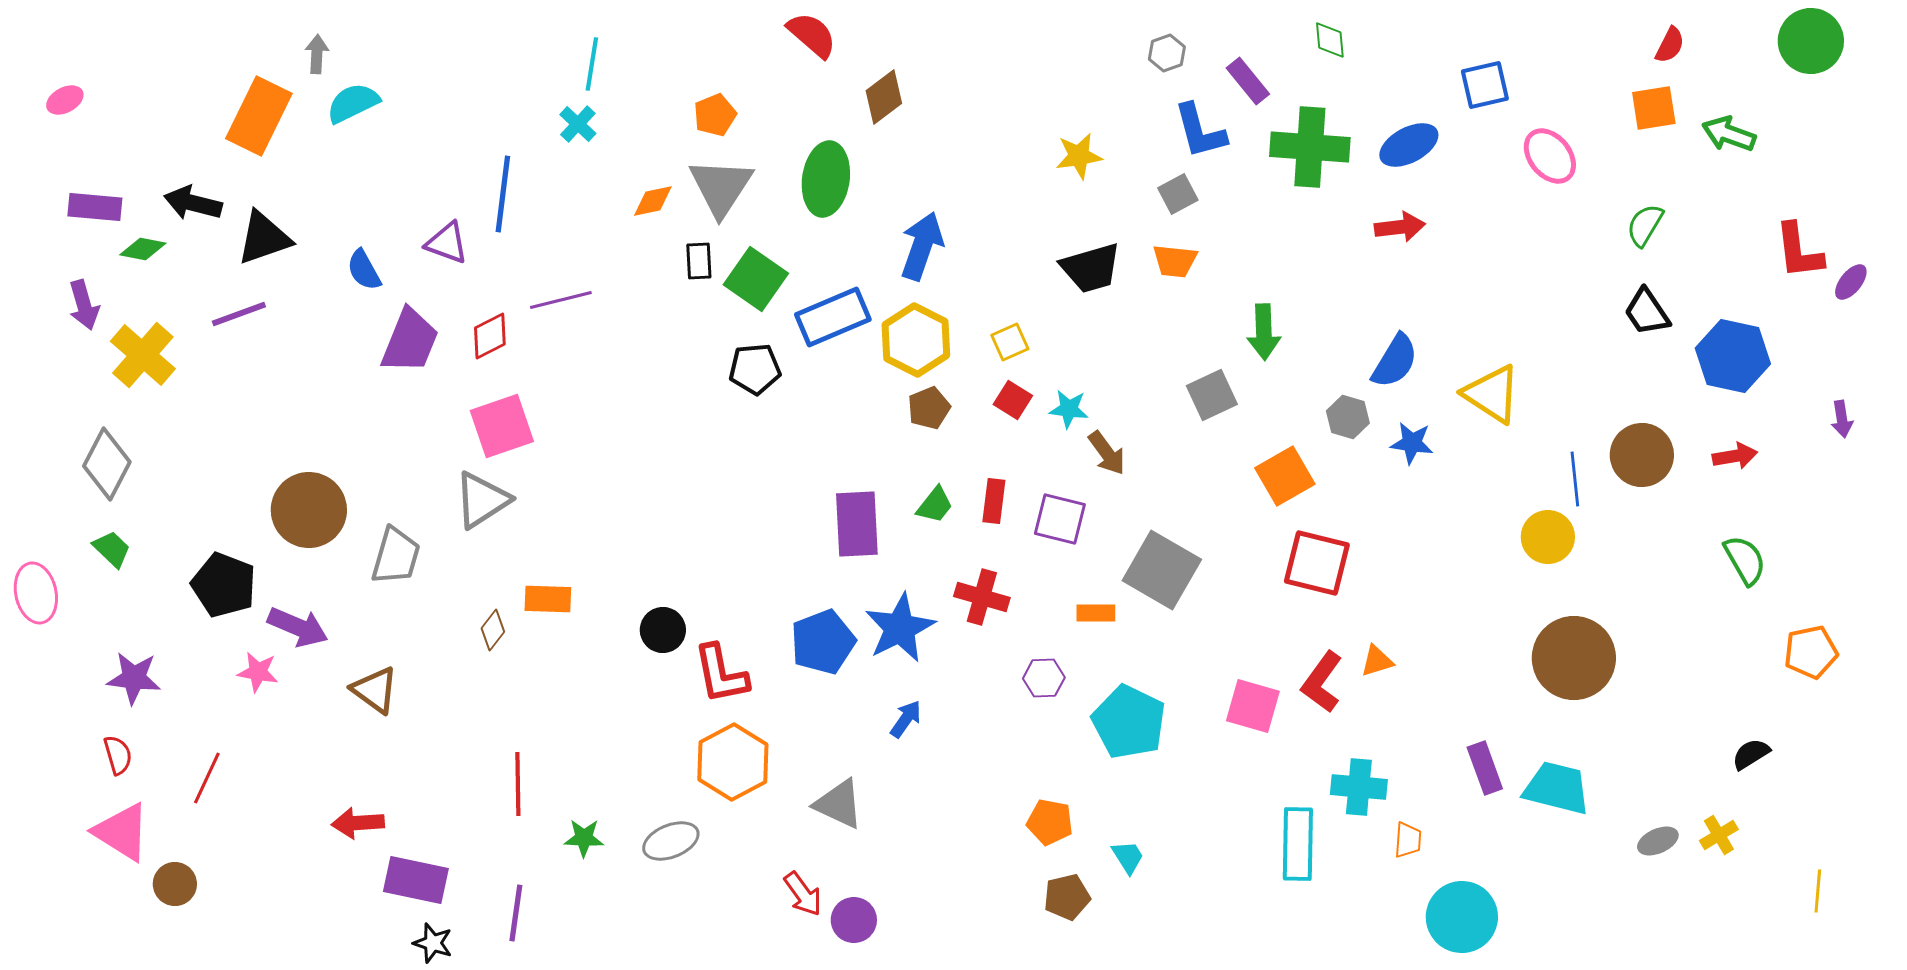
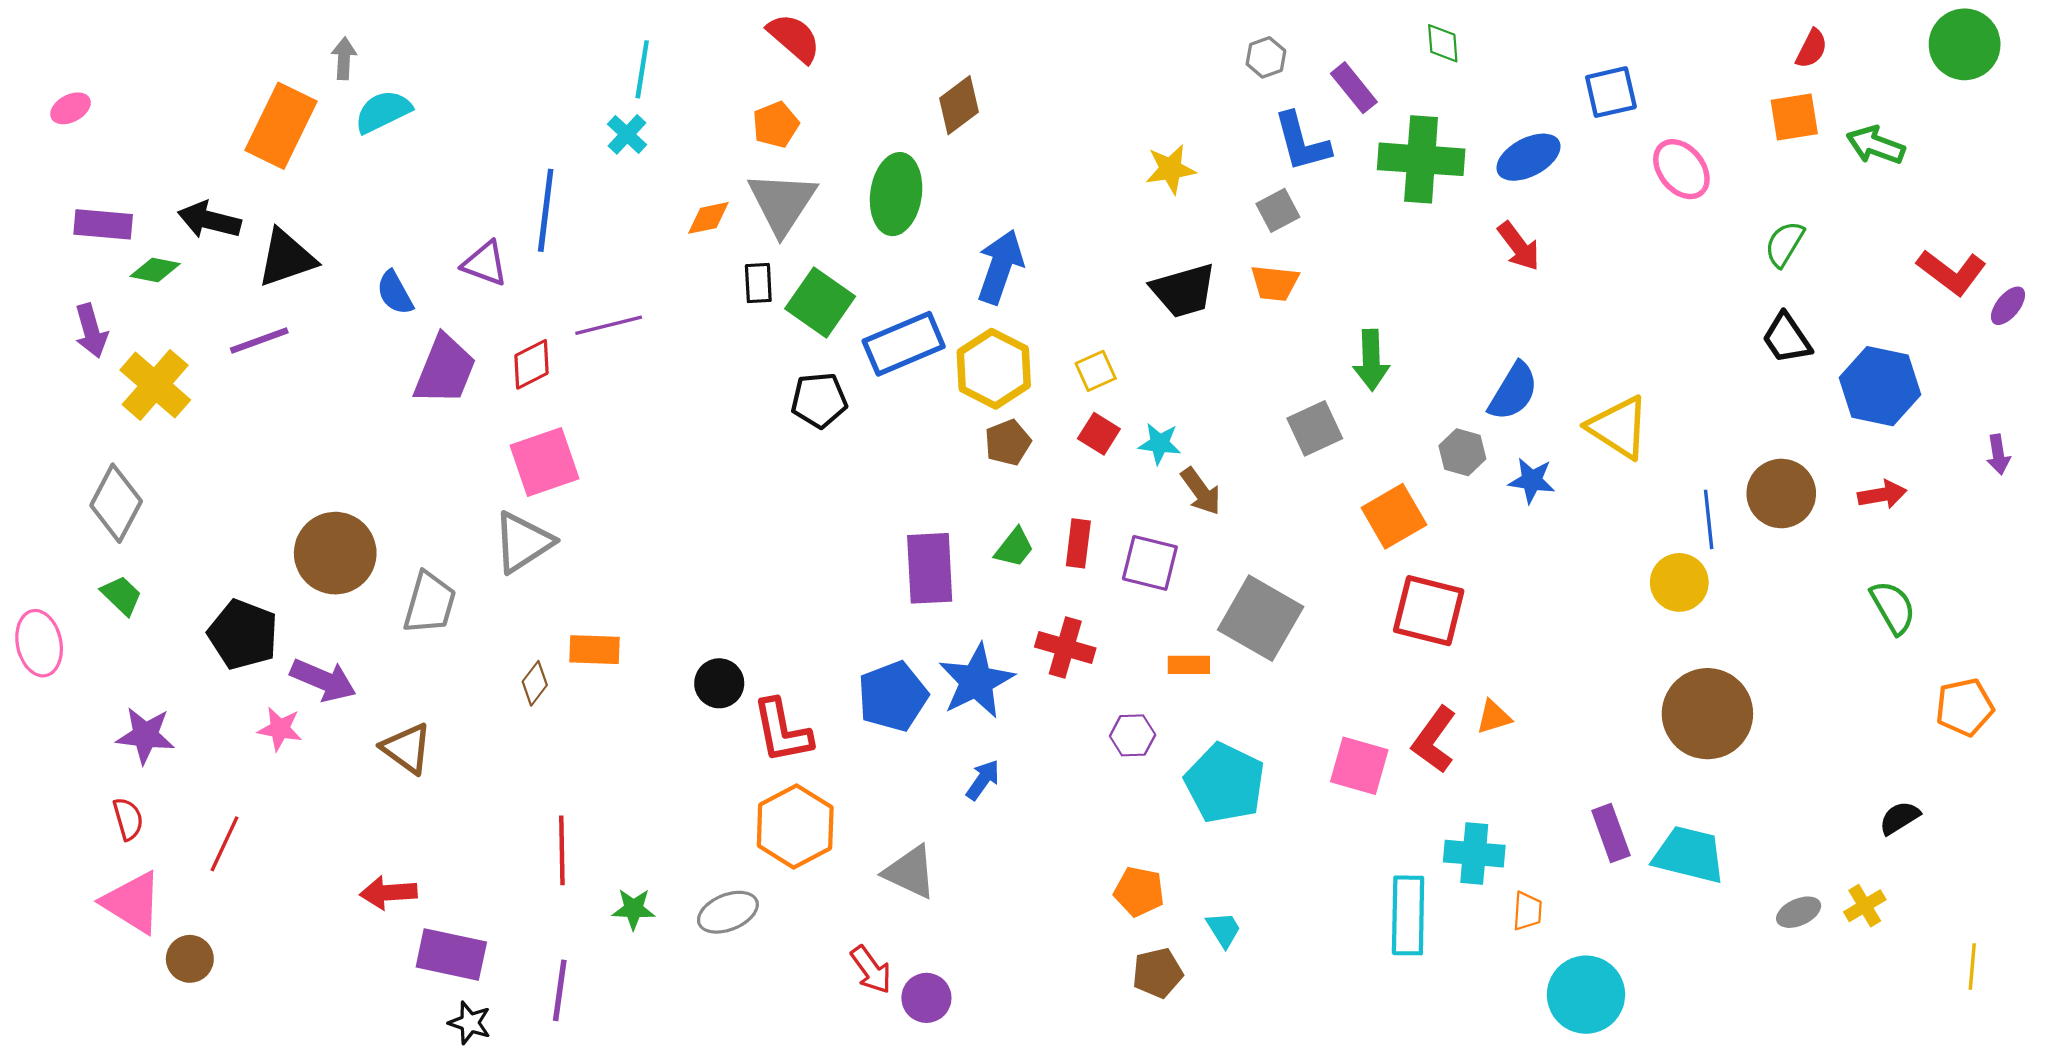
red semicircle: (812, 35) -> (794, 38), moved
red arrow: (1400, 227) -> (1519, 246), turned 60
red L-shape: (1799, 251) -> (1952, 272), turned -46

